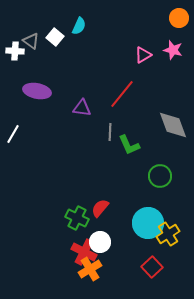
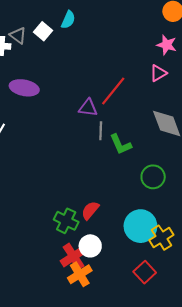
pink triangle: (143, 55) -> (158, 73), moved
purple triangle: (82, 108) -> (88, 108), moved
red cross: (84, 252) -> (73, 256), turned 30

